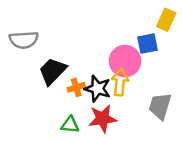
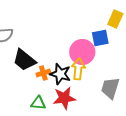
black trapezoid: (52, 71) -> (24, 60), turned -95

